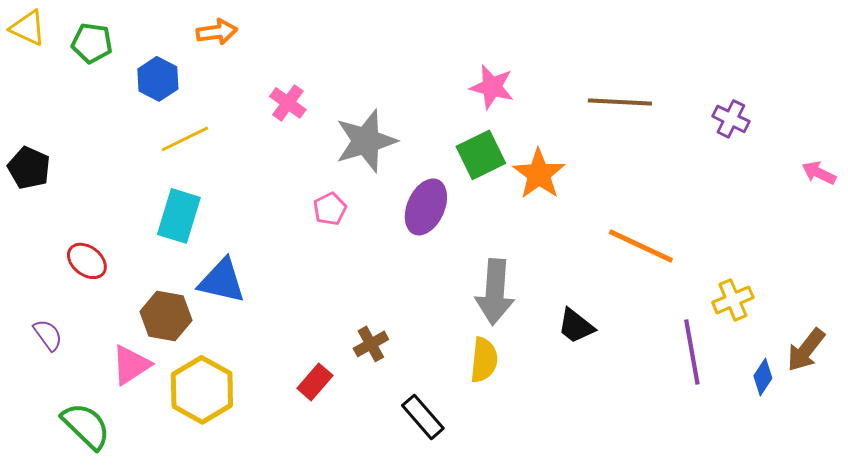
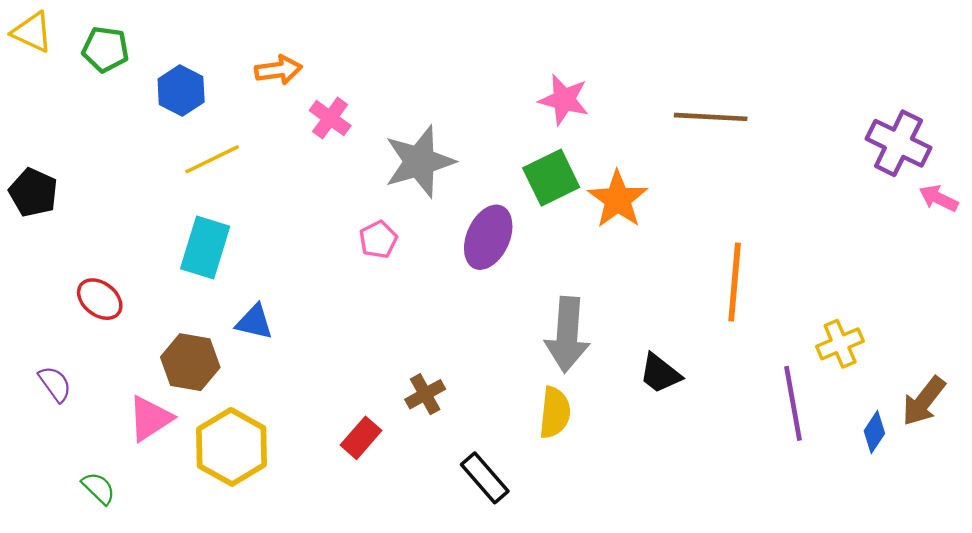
orange arrow: (217, 32) -> (278, 70), moved
purple cross: (731, 119) -> (898, 143), moved, size x1.5
orange line: (641, 246) -> (735, 282), turned 70
blue triangle: (222, 281) -> (254, 322), size x0.7
green semicircle: (86, 426) -> (99, 488), size x0.6

